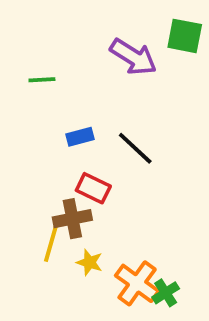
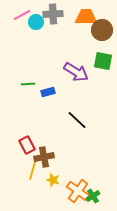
blue rectangle: (80, 137) -> (48, 92), moved
red rectangle: (93, 188) -> (27, 145), moved, turned 36

